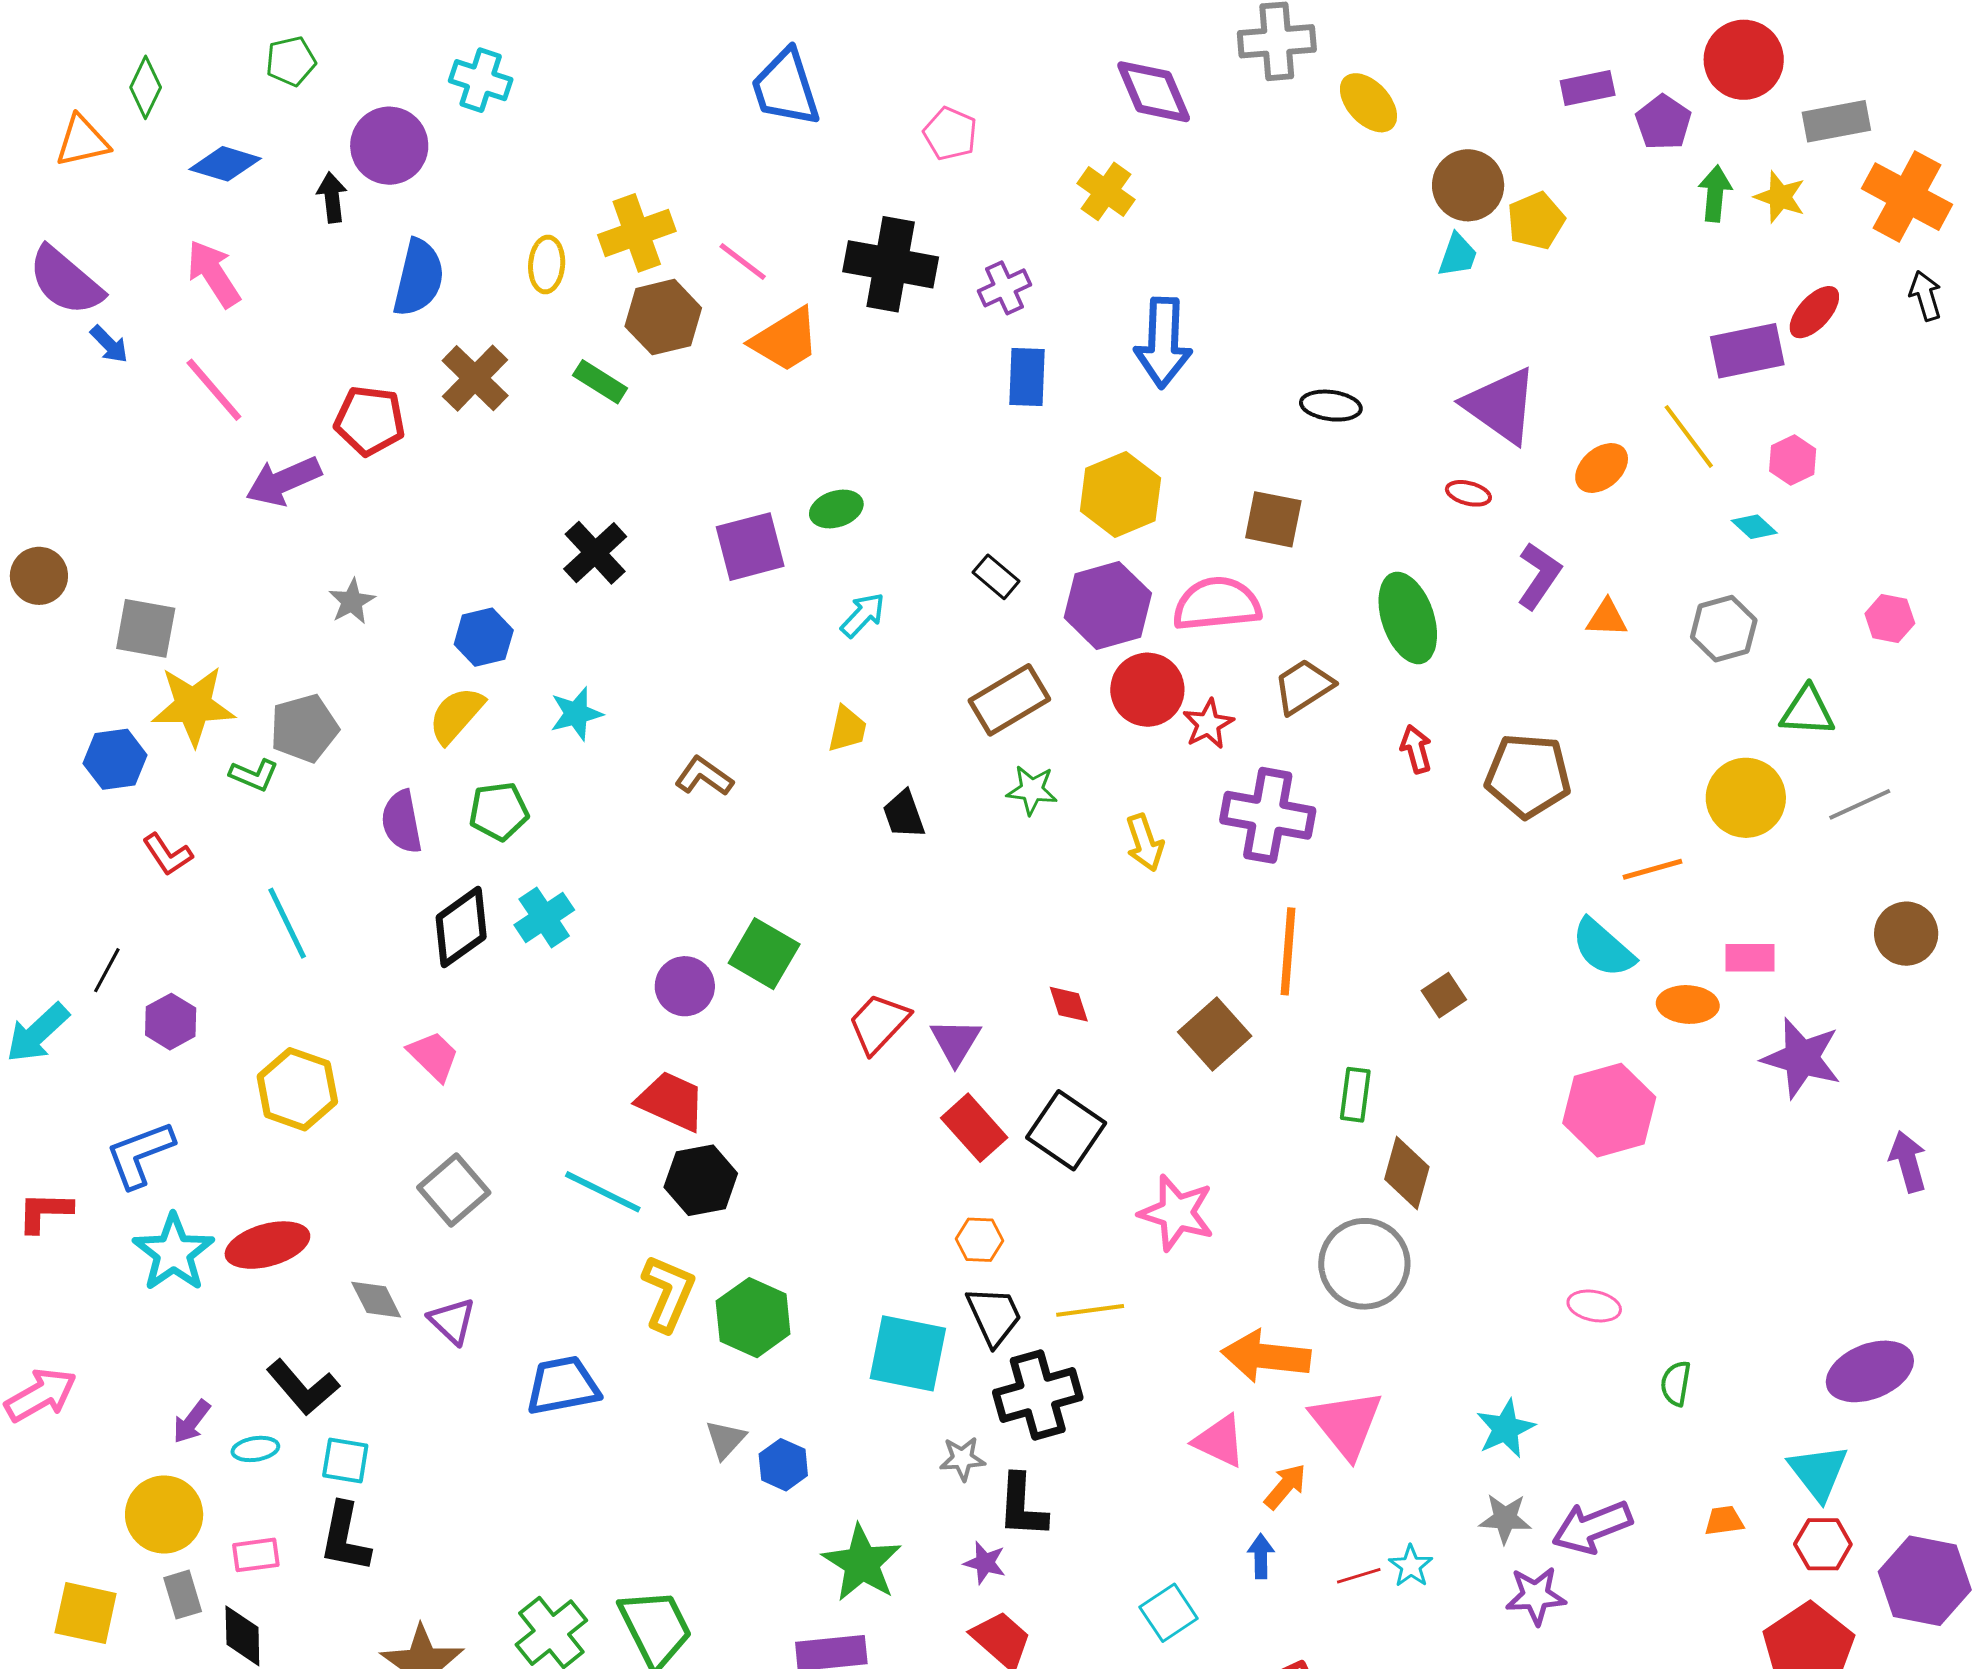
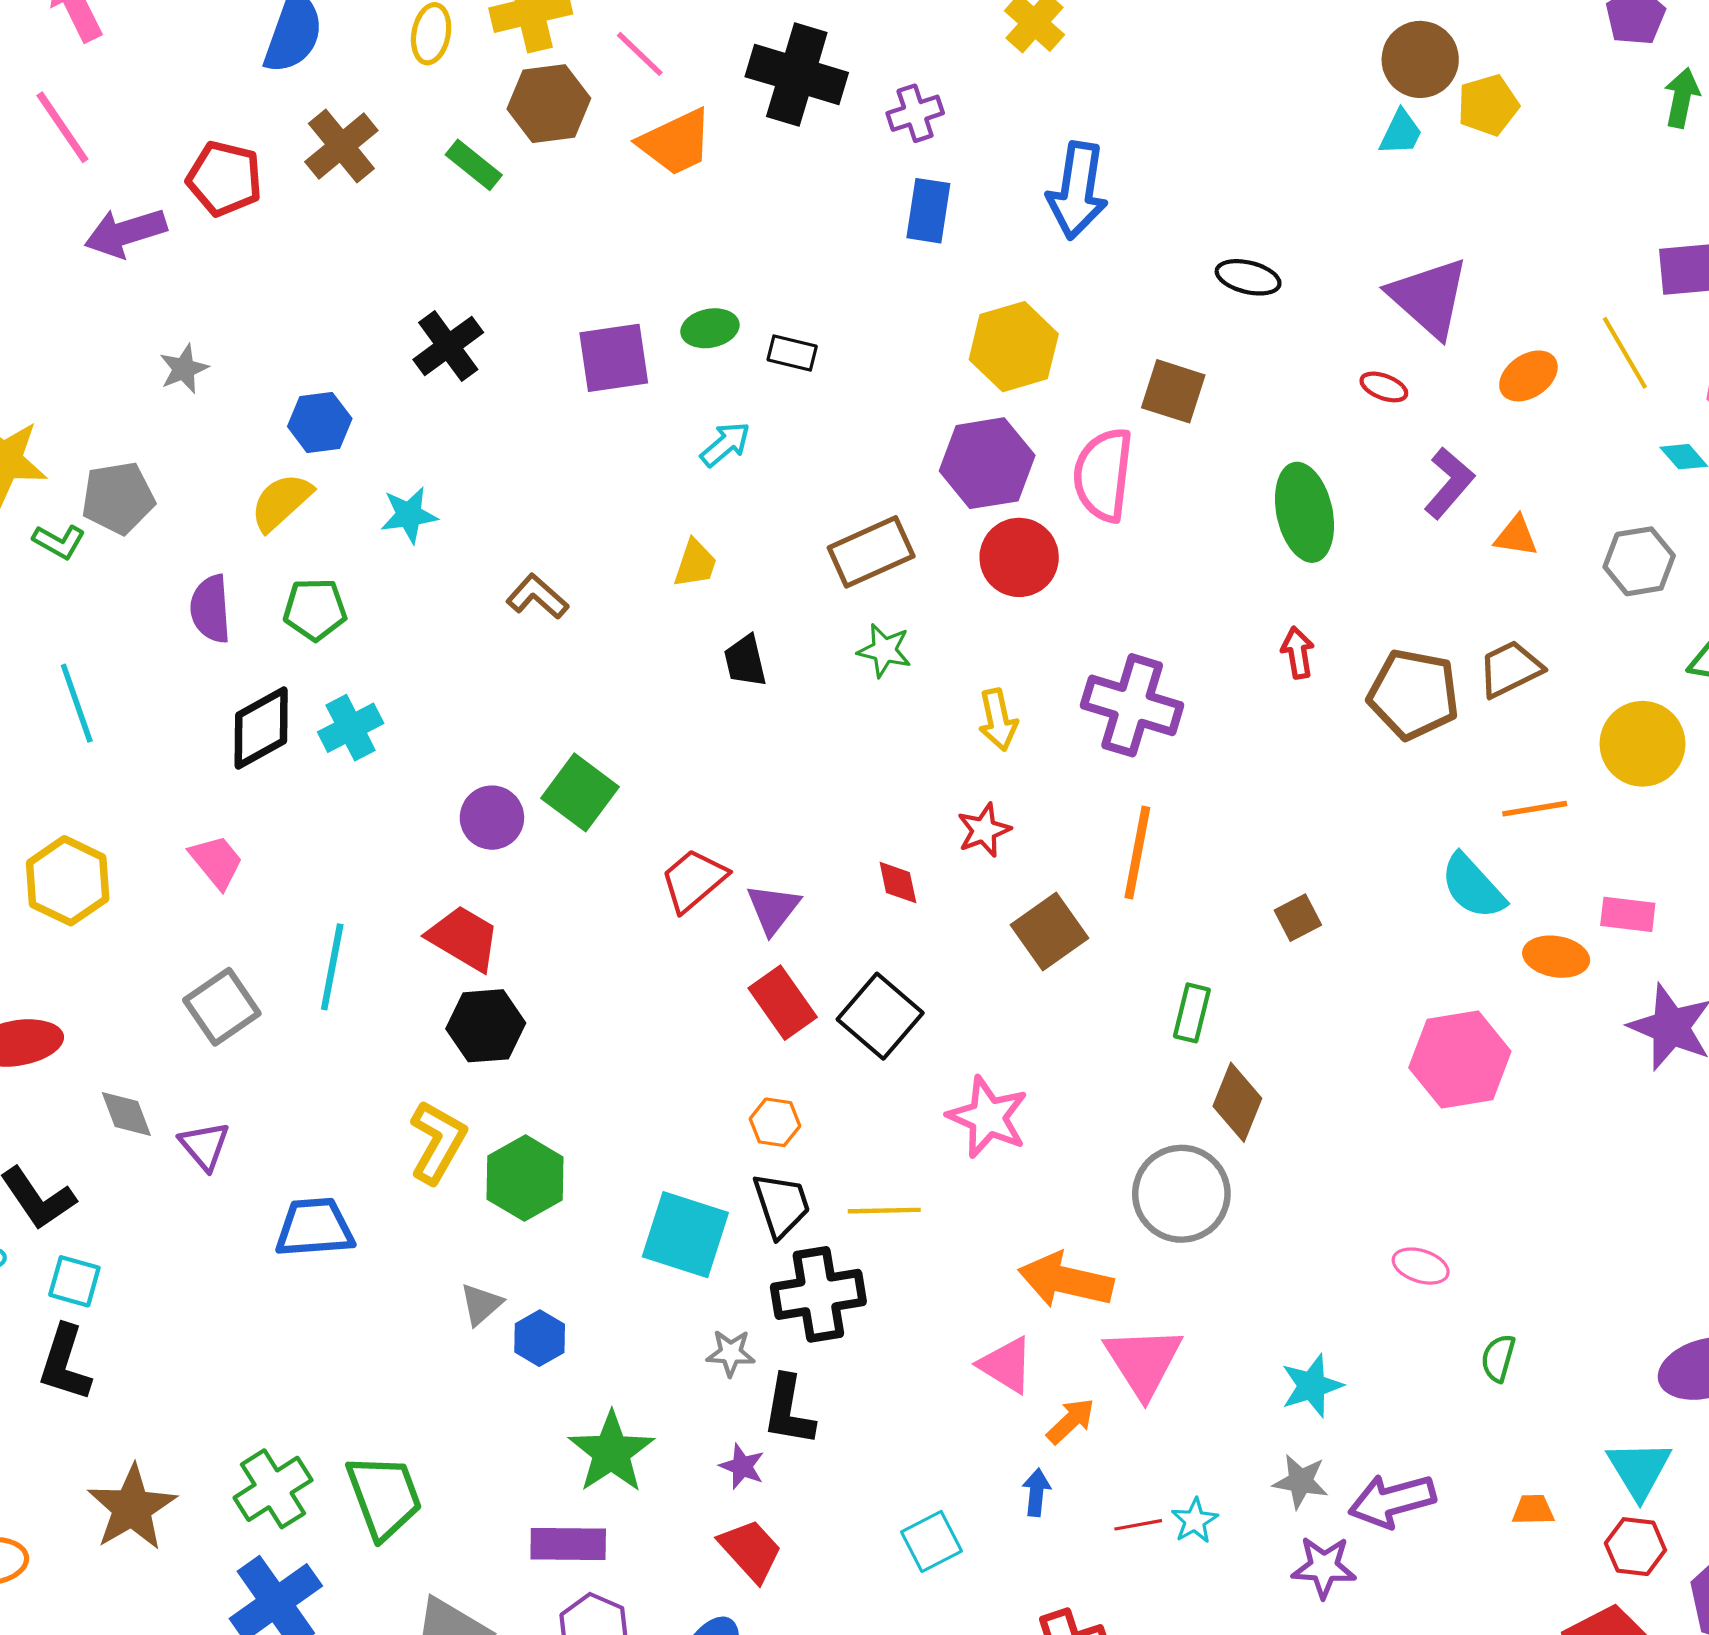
black rectangle: (996, 577) -> (792, 353), moved, turned -33
pink semicircle: (1217, 604) -> (1103, 475), turned -84
brown trapezoid: (1303, 686) -> (1510, 669), moved
red star: (1208, 724) -> (984, 830), moved
cyan line: (603, 1192) -> (332, 967), moved, turned 68

